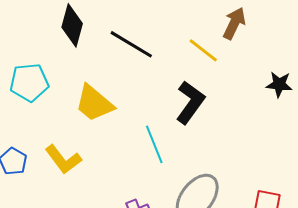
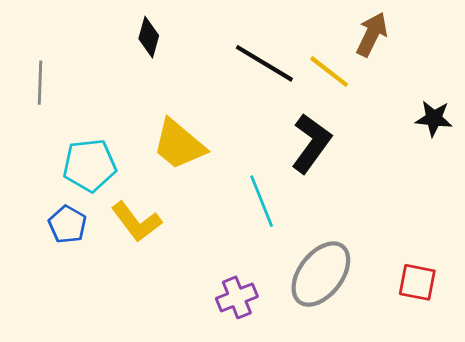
black diamond: (72, 25) -> (149, 37), size x0.7
black line: (131, 44) -> (264, 63), moved
cyan pentagon: (29, 82) -> (90, 165), moved

